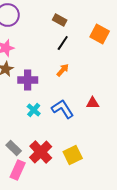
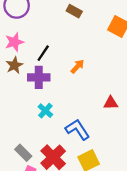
black line: (63, 43) -> (43, 53), moved
blue L-shape: (63, 109) -> (77, 129), moved

